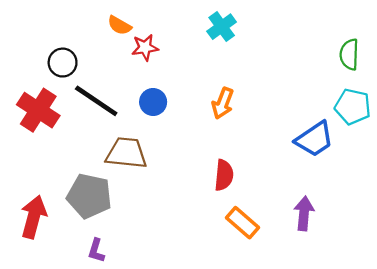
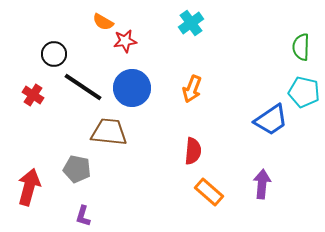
blue circle: (153, 102) -> (132, 88), size x1.6
red cross: (38, 110) -> (33, 95), size x0.6
gray pentagon: (89, 196) -> (77, 169), size x0.7

